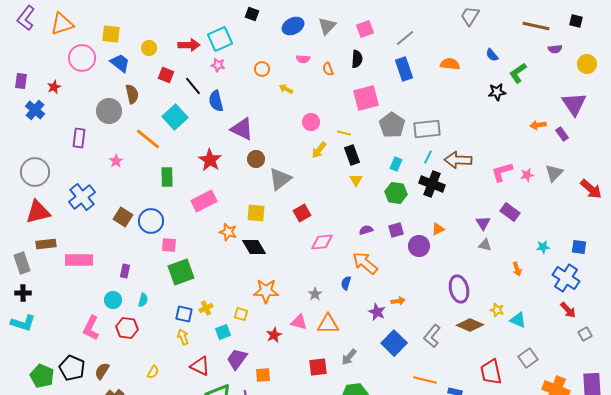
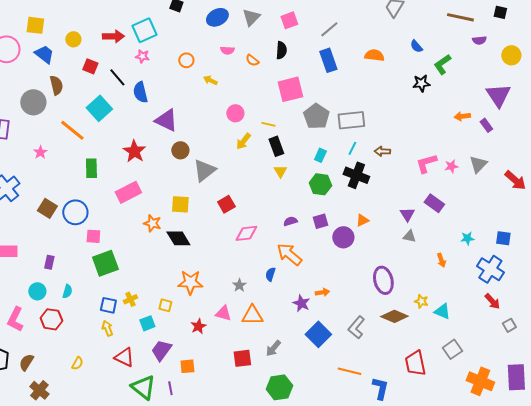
orange semicircle: (328, 69) -> (252, 60), turned -32
brown arrow: (458, 160) -> (382, 151), size x0.6

